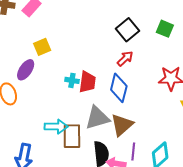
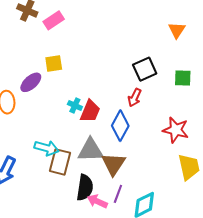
green square: (165, 29) -> (183, 78), turned -36
red arrow: (125, 59) -> (135, 98), turned 144
brown triangle: (122, 125) -> (113, 164), turned -30

